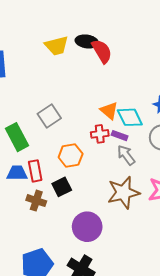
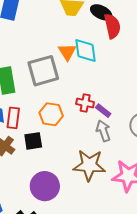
orange triangle: (109, 111) -> (67, 52), moved
gray square: (49, 116) -> (43, 71), size x1.4
cyan diamond: (130, 117) -> (86, 51), moved

